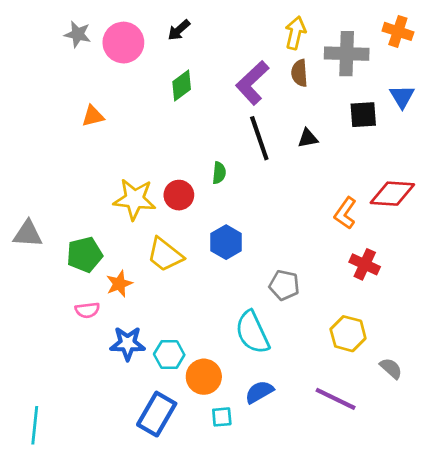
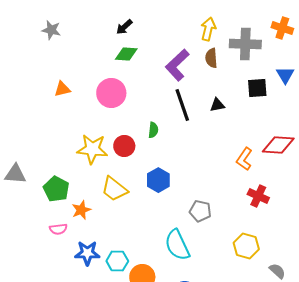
pink circle: (123, 43) -> (111, 93), moved
green diamond: (182, 86) -> (126, 54), moved, turned 40
green pentagon: (85, 255) -> (56, 189), turned -30

